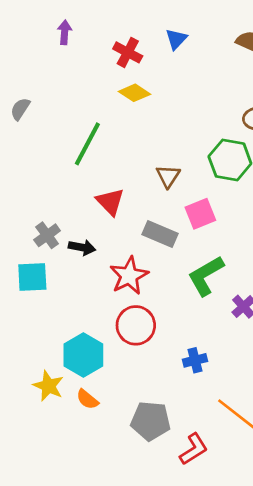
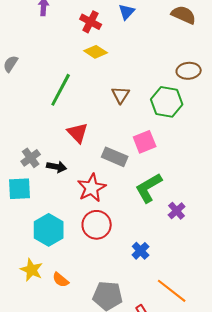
brown triangle: (168, 176) -> (121, 95), moved
cyan hexagon: (83, 355) -> (49, 230), moved
blue cross: (195, 360) -> (141, 251), turned -30

